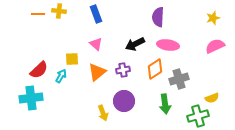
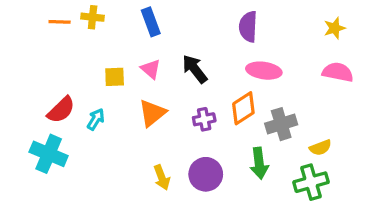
black arrow: (135, 44) -> (195, 69), moved, turned 78
pink semicircle: (215, 46) -> (338, 72), turned 36
yellow square: (72, 59) -> (115, 77), moved
purple cross: (123, 70) -> (204, 119), moved
cyan cross: (31, 98) -> (49, 154), turned 30
yellow semicircle: (212, 98) -> (320, 148), moved
purple circle: (124, 101) -> (206, 174), moved

